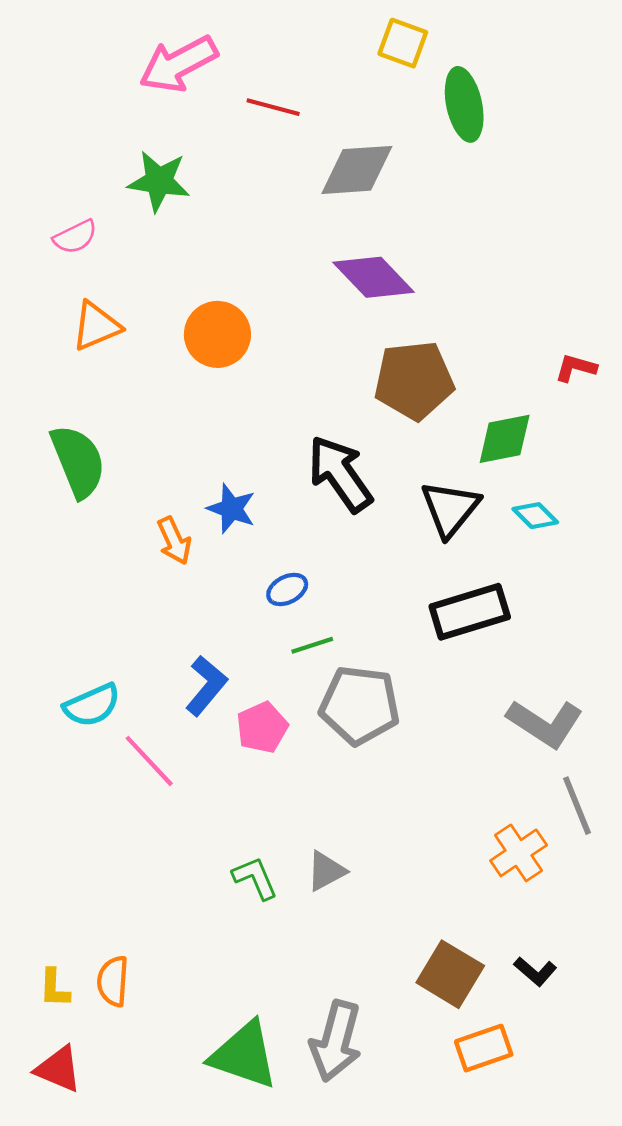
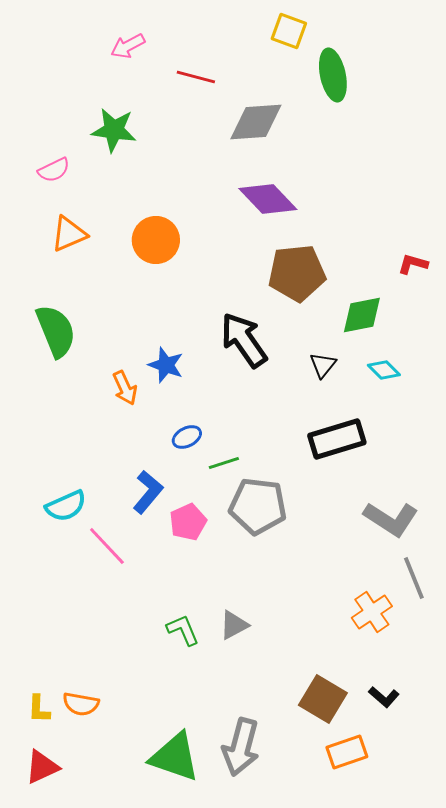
pink arrow: (178, 64) -> (128, 46), size x0.6
black triangle: (450, 509) -> (323, 365), size x0.6
blue ellipse: (287, 589) -> (187, 437), moved
orange semicircle: (113, 981) -> (81, 704), turned -84
red triangle: (59, 1069) -> (42, 767), turned -48

